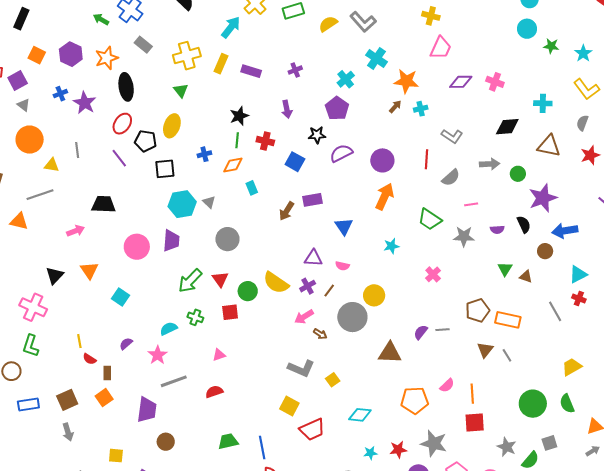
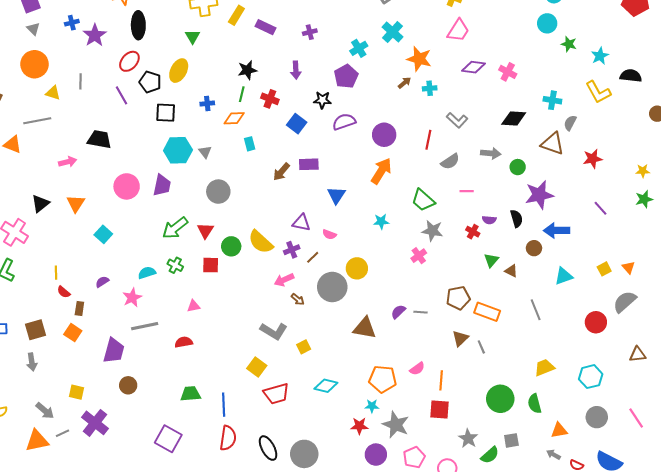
gray semicircle: (582, 123) -> (570, 123), moved
gray star: (464, 236) -> (432, 231), moved
red cross: (579, 299) -> (473, 232), moved
orange square: (104, 398) -> (73, 333), turned -30
gray arrow: (593, 451) -> (554, 455), turned -128
cyan star: (370, 453) -> (372, 406), moved

